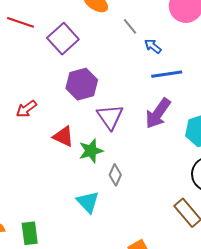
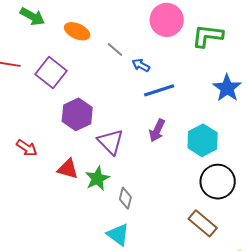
red arrow: (26, 109) -> (27, 148), turned -100
purple arrow: (158, 113) -> (157, 130), size x0.7
cyan triangle: (88, 202) -> (118, 235), moved

